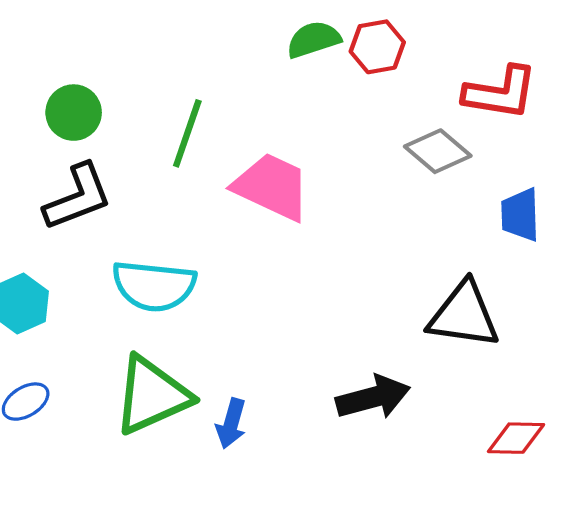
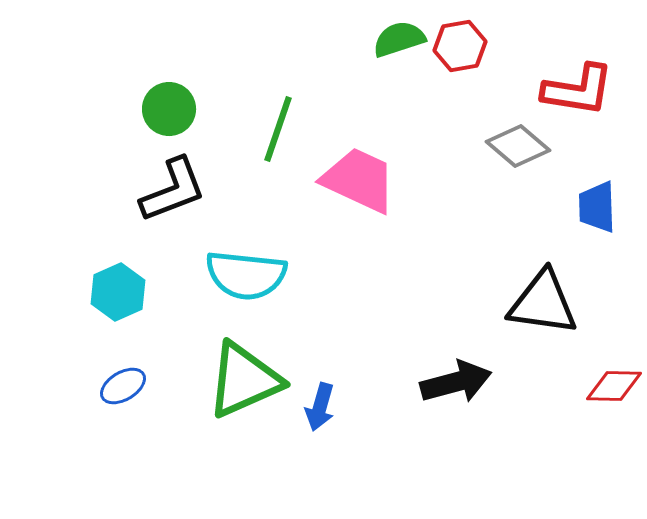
red diamond: (516, 438) -> (614, 386), moved

